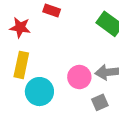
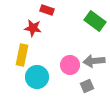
red star: (20, 27) -> (33, 28), moved

